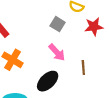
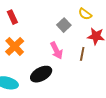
brown line: (83, 67) -> (82, 54), moved

